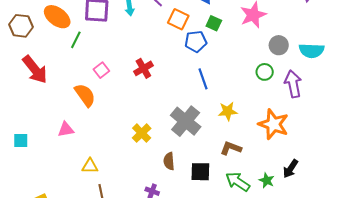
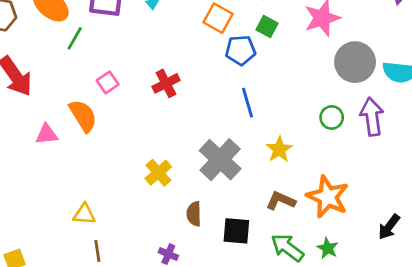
gray circle: (279, 45) -> (355, 62), size x1.5
green circle: (265, 72) -> (332, 117), moved
yellow star: (228, 111) -> (279, 149), turned -30
orange star: (273, 124) -> (328, 197), moved
pink triangle: (66, 129) -> (47, 134), moved
black arrow: (291, 169) -> (389, 227), moved

